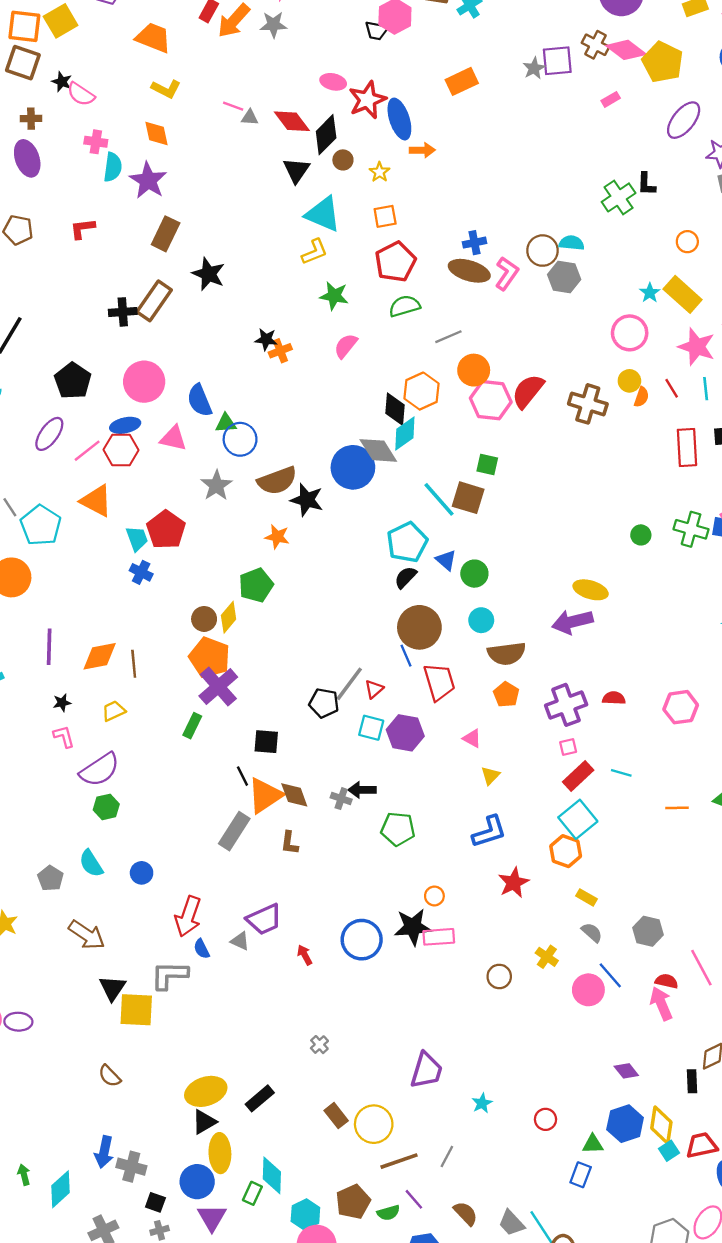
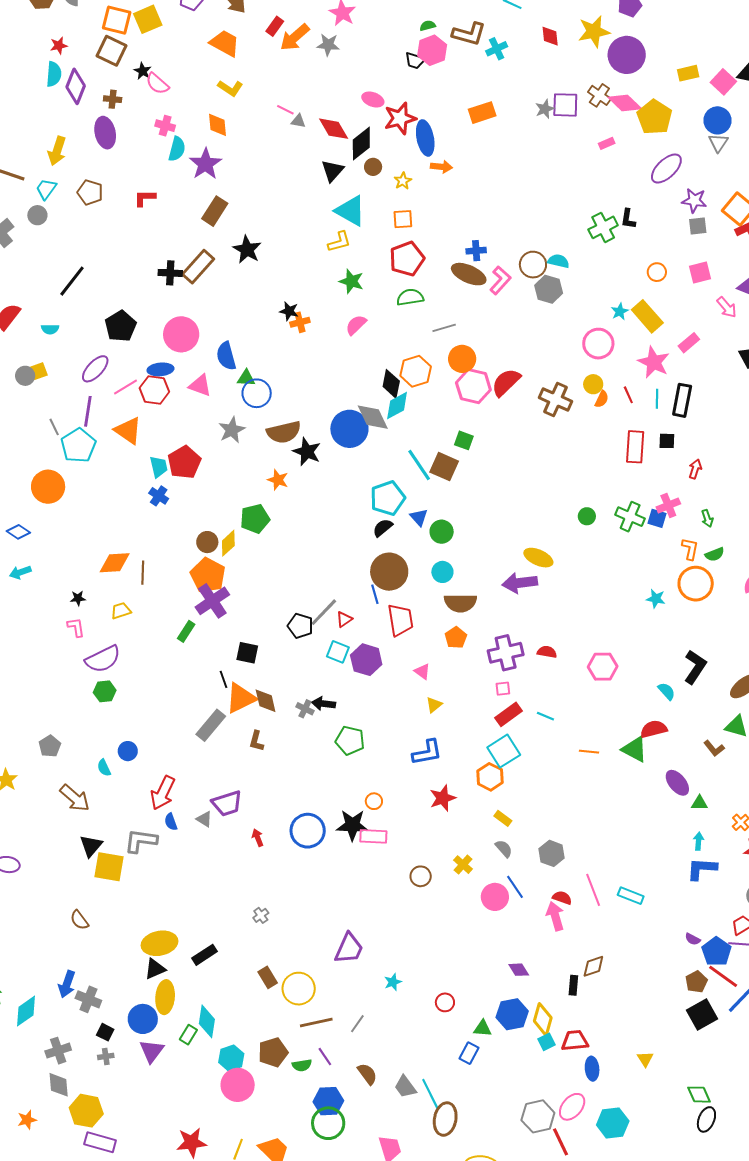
purple line: (49, 647) -> (88, 411), moved
cyan semicircle: (91, 863) -> (104, 768), moved, size x0.7

